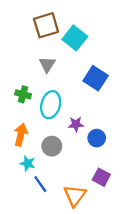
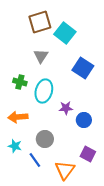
orange arrow: (21, 135) -> (18, 117), turned -108
gray circle: (52, 146) -> (45, 139), moved
cyan star: (28, 163) -> (15, 146), moved

